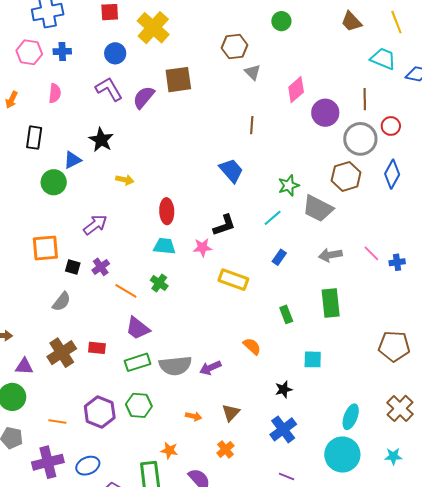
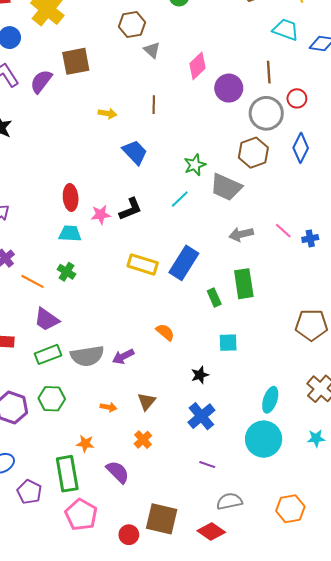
yellow arrow: (125, 180) -> (108, 113), moved
pink star: (202, 247) -> (101, 215), moved
blue rectangle: (279, 257) -> (184, 263), moved, size x2.0
green rectangle: (286, 314) -> (214, 297), moved

